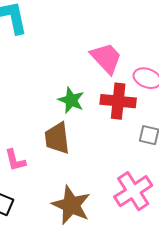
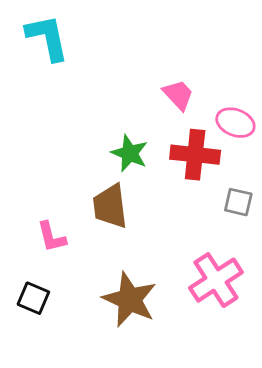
pink trapezoid: (106, 58) -> (178, 95), size x0.7

